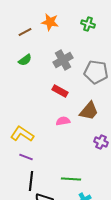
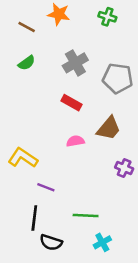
brown line: (25, 32) -> (27, 27), turned 56
purple line: (26, 157) -> (46, 187), moved

